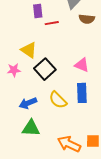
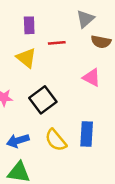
purple rectangle: (38, 11) -> (29, 25), moved
yellow triangle: (29, 50) -> (26, 58), moved
pink triangle: (82, 65) -> (92, 78), moved

